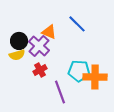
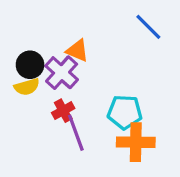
blue line: (77, 24) -> (148, 27), moved
orange cross: (95, 77) -> (136, 142), moved
purple line: (60, 92) -> (76, 133), moved

